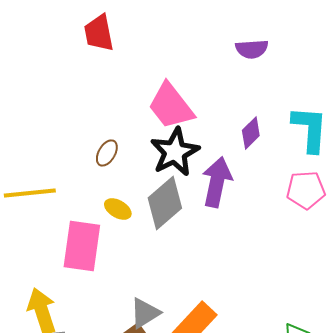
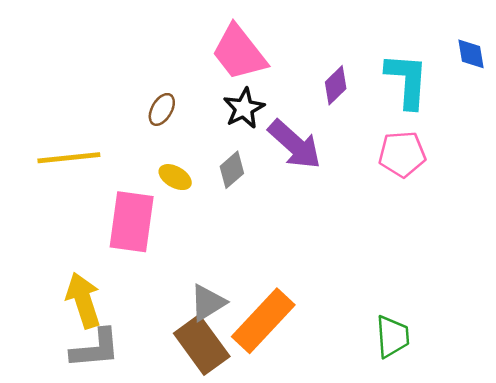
black star: (175, 152) -> (244, 108), size x0.7
purple arrow: (217, 182) -> (295, 144), turned 120
gray diamond: (165, 203) -> (232, 170), size x0.6

